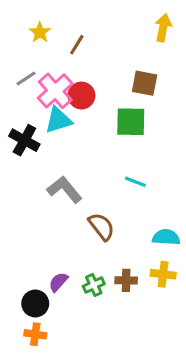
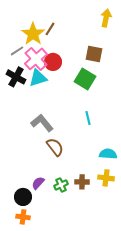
yellow star: (40, 32) -> (33, 34), moved, size x1.6
green square: (131, 122) -> (85, 79), turned 30
black cross: (24, 140) -> (16, 77), moved
cyan line: (135, 182) -> (88, 118), turned 56
brown semicircle: (101, 226) -> (55, 147), moved

